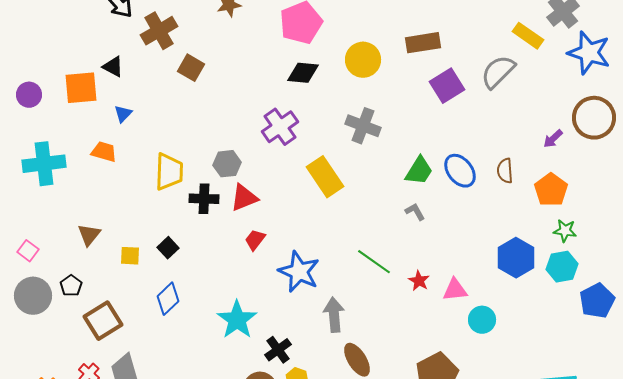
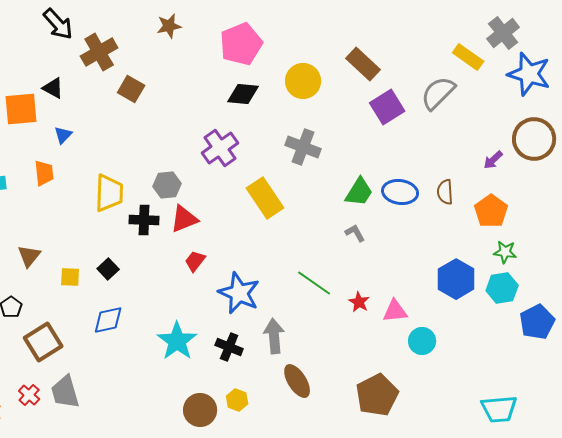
brown rectangle: (423, 43) -> (363, 64), turned 52
orange trapezoid: (104, 152) -> (44, 173), turned 68
blue ellipse: (460, 171) -> (400, 192), turned -44
blue diamond: (168, 299) -> (108, 320), turned 32
black cross: (278, 350) -> (229, 347), moved, turned -32

